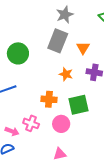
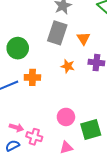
orange cross: (49, 99) -> (32, 77), moved
green square: (78, 105) -> (91, 130), moved
pink cross: (31, 123) -> (34, 137), moved

